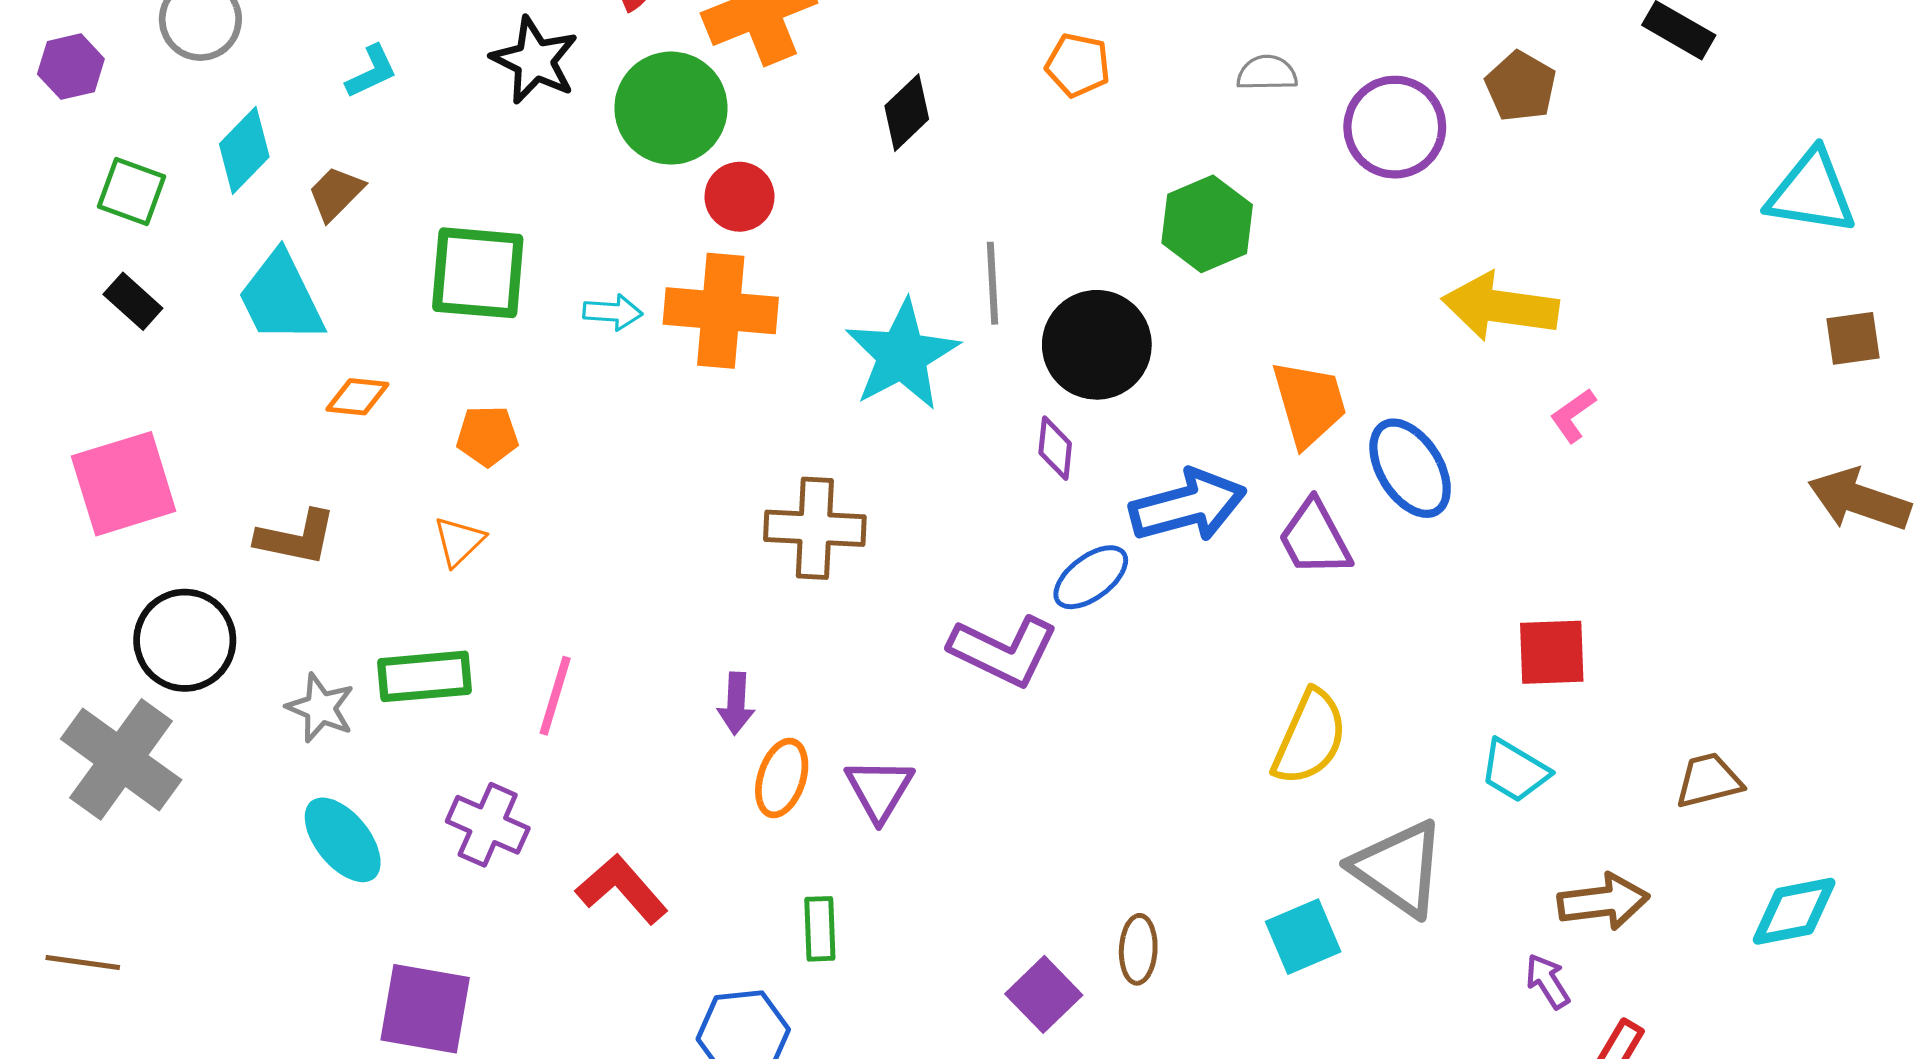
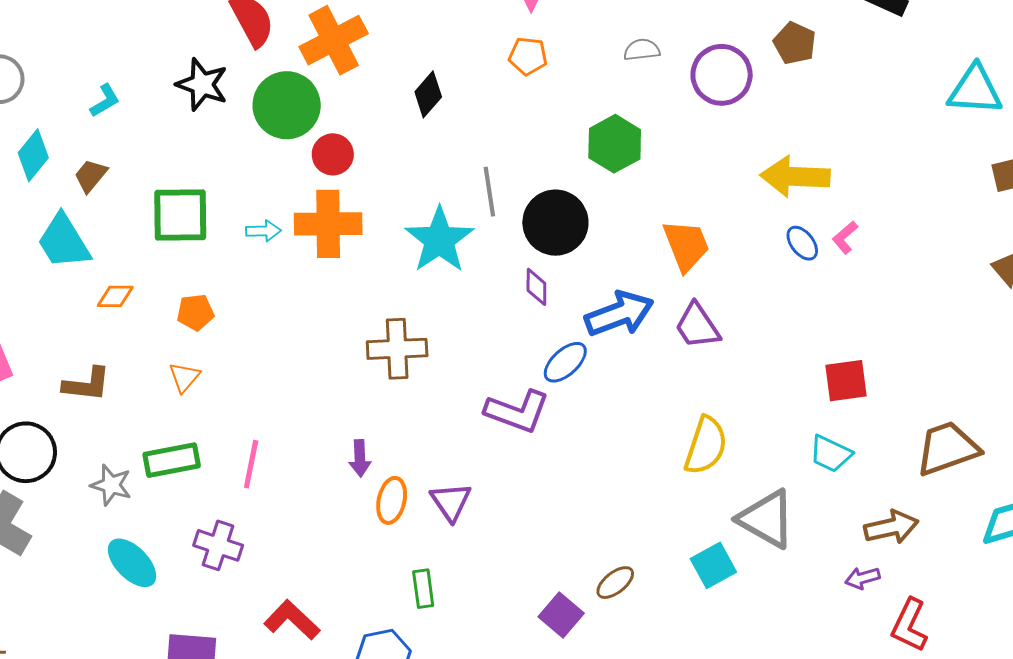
blue ellipse: (1410, 468) -> (802, 243), moved, size x0.6
brown trapezoid: (1709, 781) -> (947, 448), size x1.6
red L-shape: (622, 889) -> (292, 620), moved
brown ellipse: (1138, 949) -> (615, 583), turned 54
purple arrow: (1548, 981) -> (862, 578), turned -68

